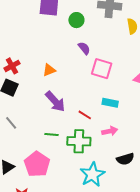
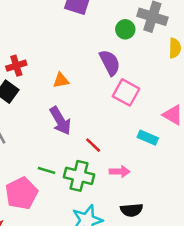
green circle: (76, 20) -> (125, 29), moved
purple semicircle: (84, 48) -> (110, 63), size x1.5
cyan rectangle: (110, 103) -> (148, 138), moved
green line: (51, 134) -> (46, 170), moved

